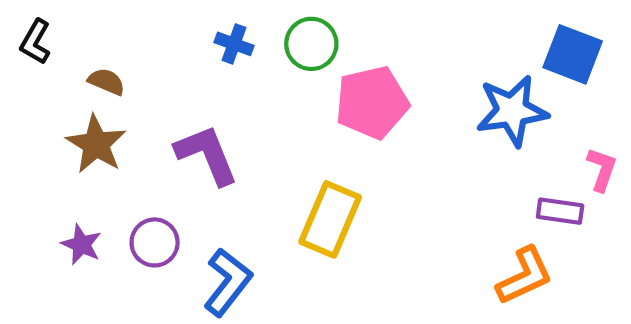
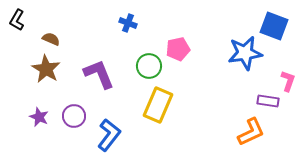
blue cross: (234, 44) -> (128, 23), moved
green circle: (311, 44) -> (149, 66), moved
pink pentagon: (372, 102) -> (178, 49), size x0.7

